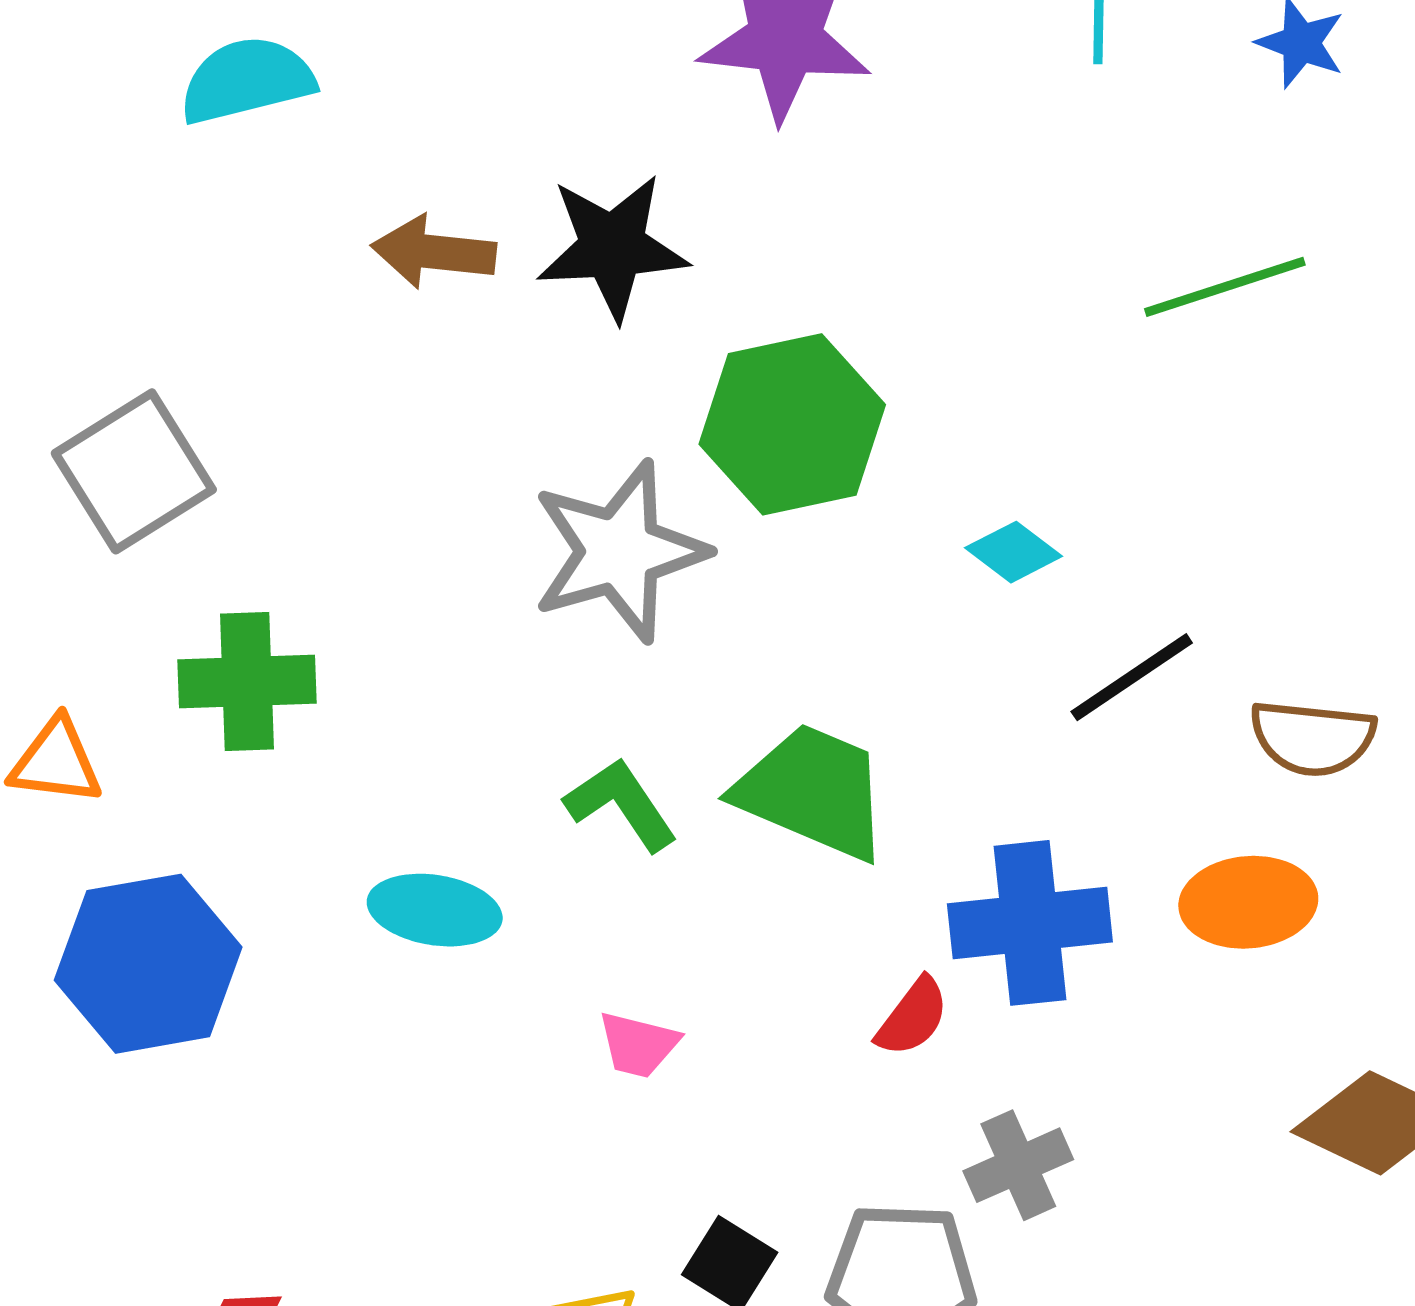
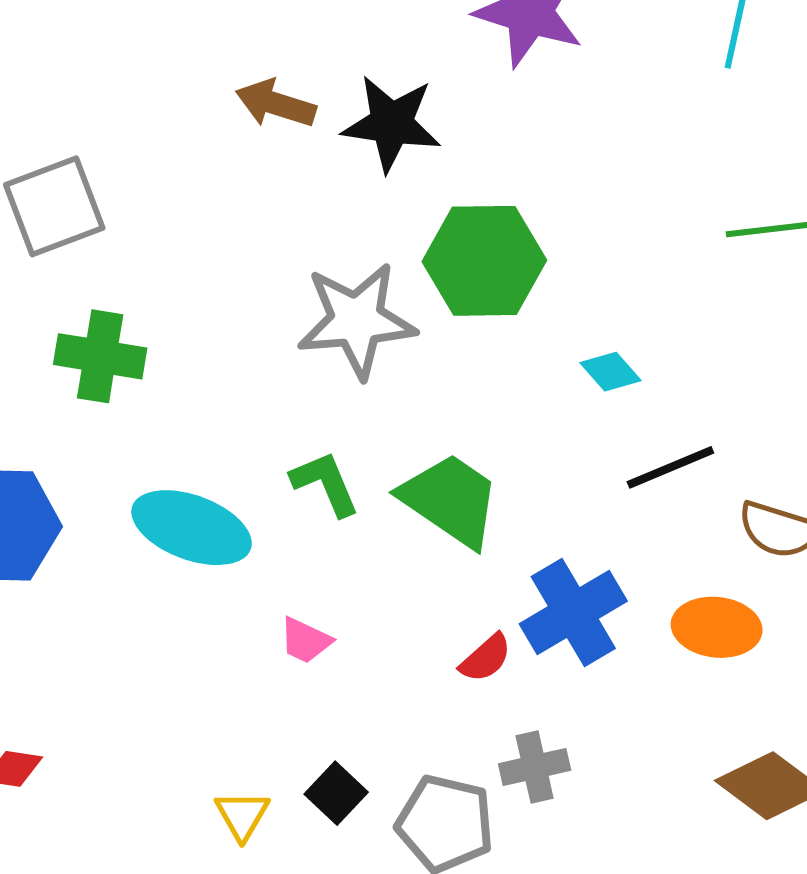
cyan ellipse: (435, 910) -> (192, 528), size x1.4
blue cross: (1030, 923) -> (573, 612), turned -36

